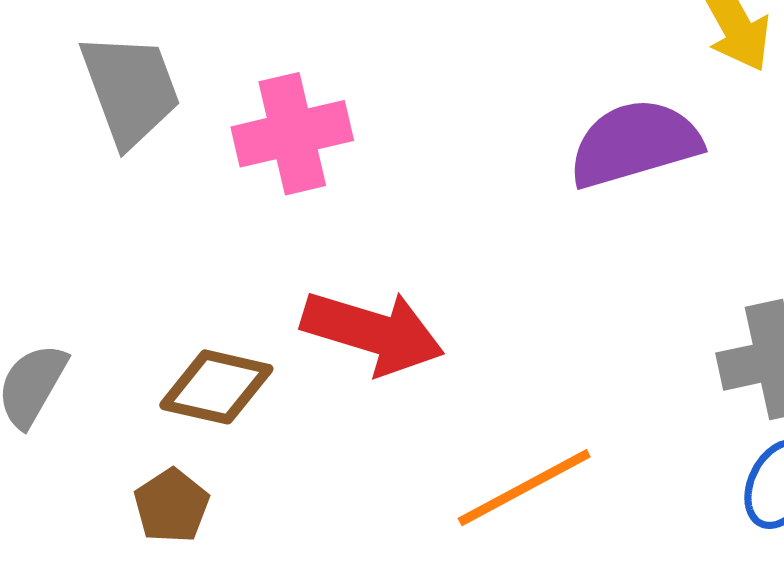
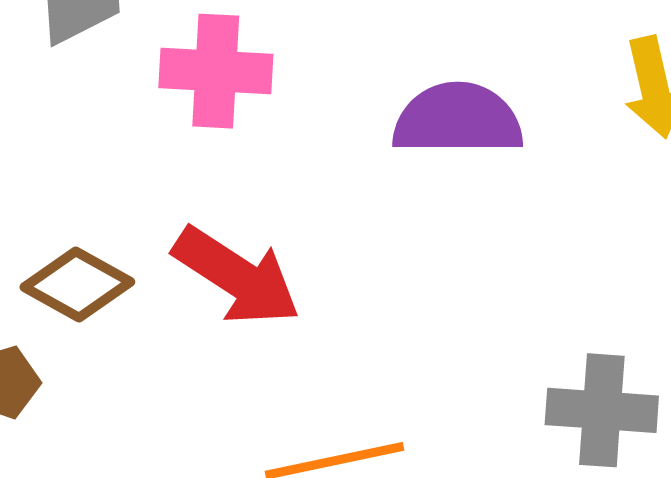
purple semicircle: (635, 143) -> (458, 119), moved

